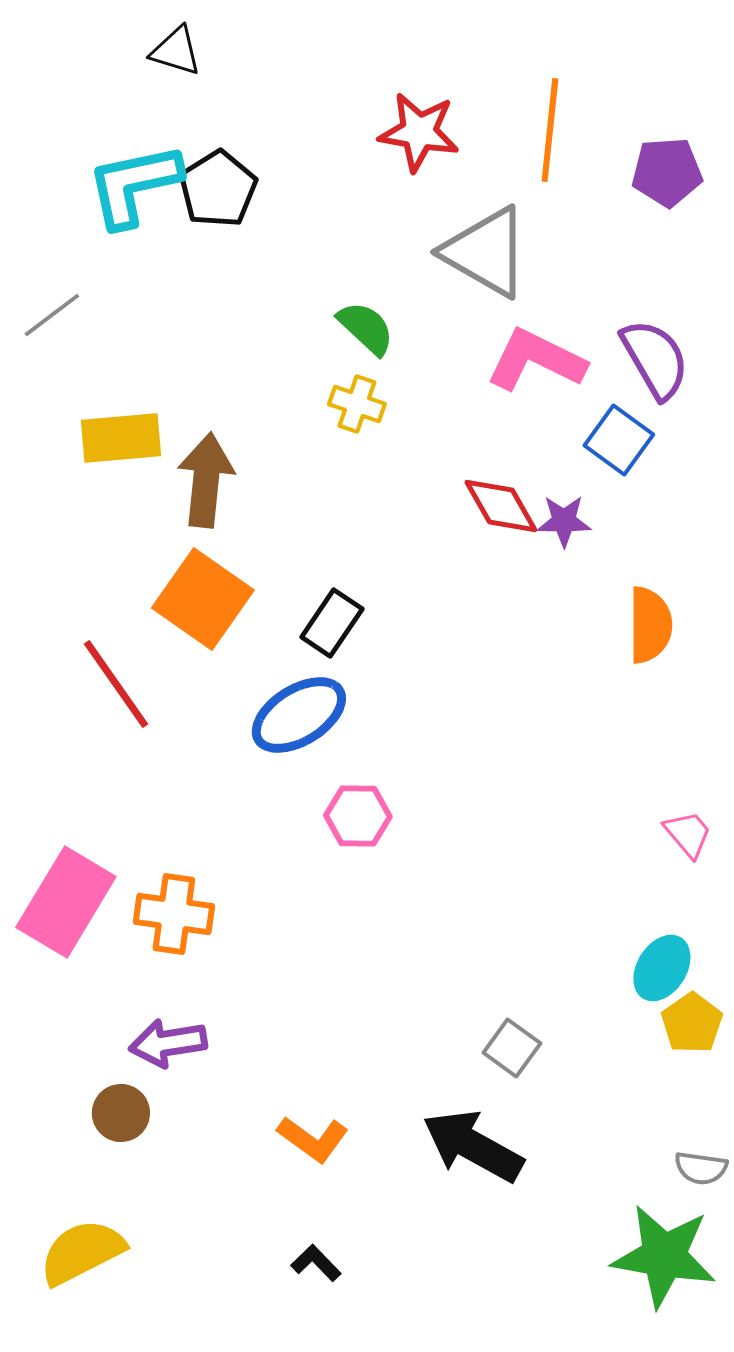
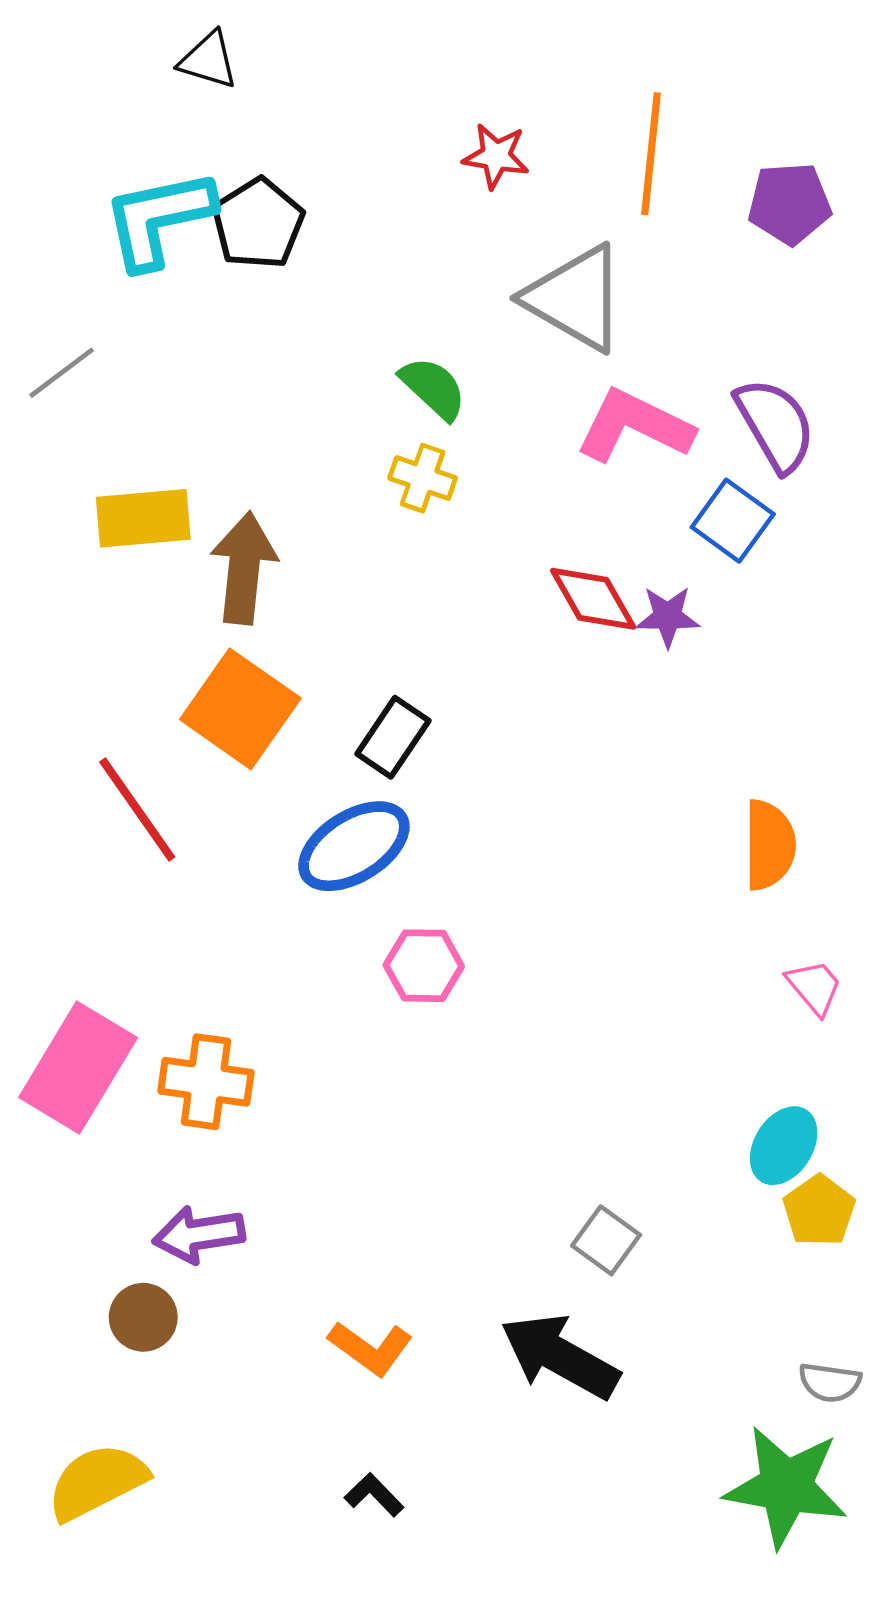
red star: (419, 132) -> (496, 156), size x0.7
orange semicircle: (650, 625) -> (769, 845), moved

